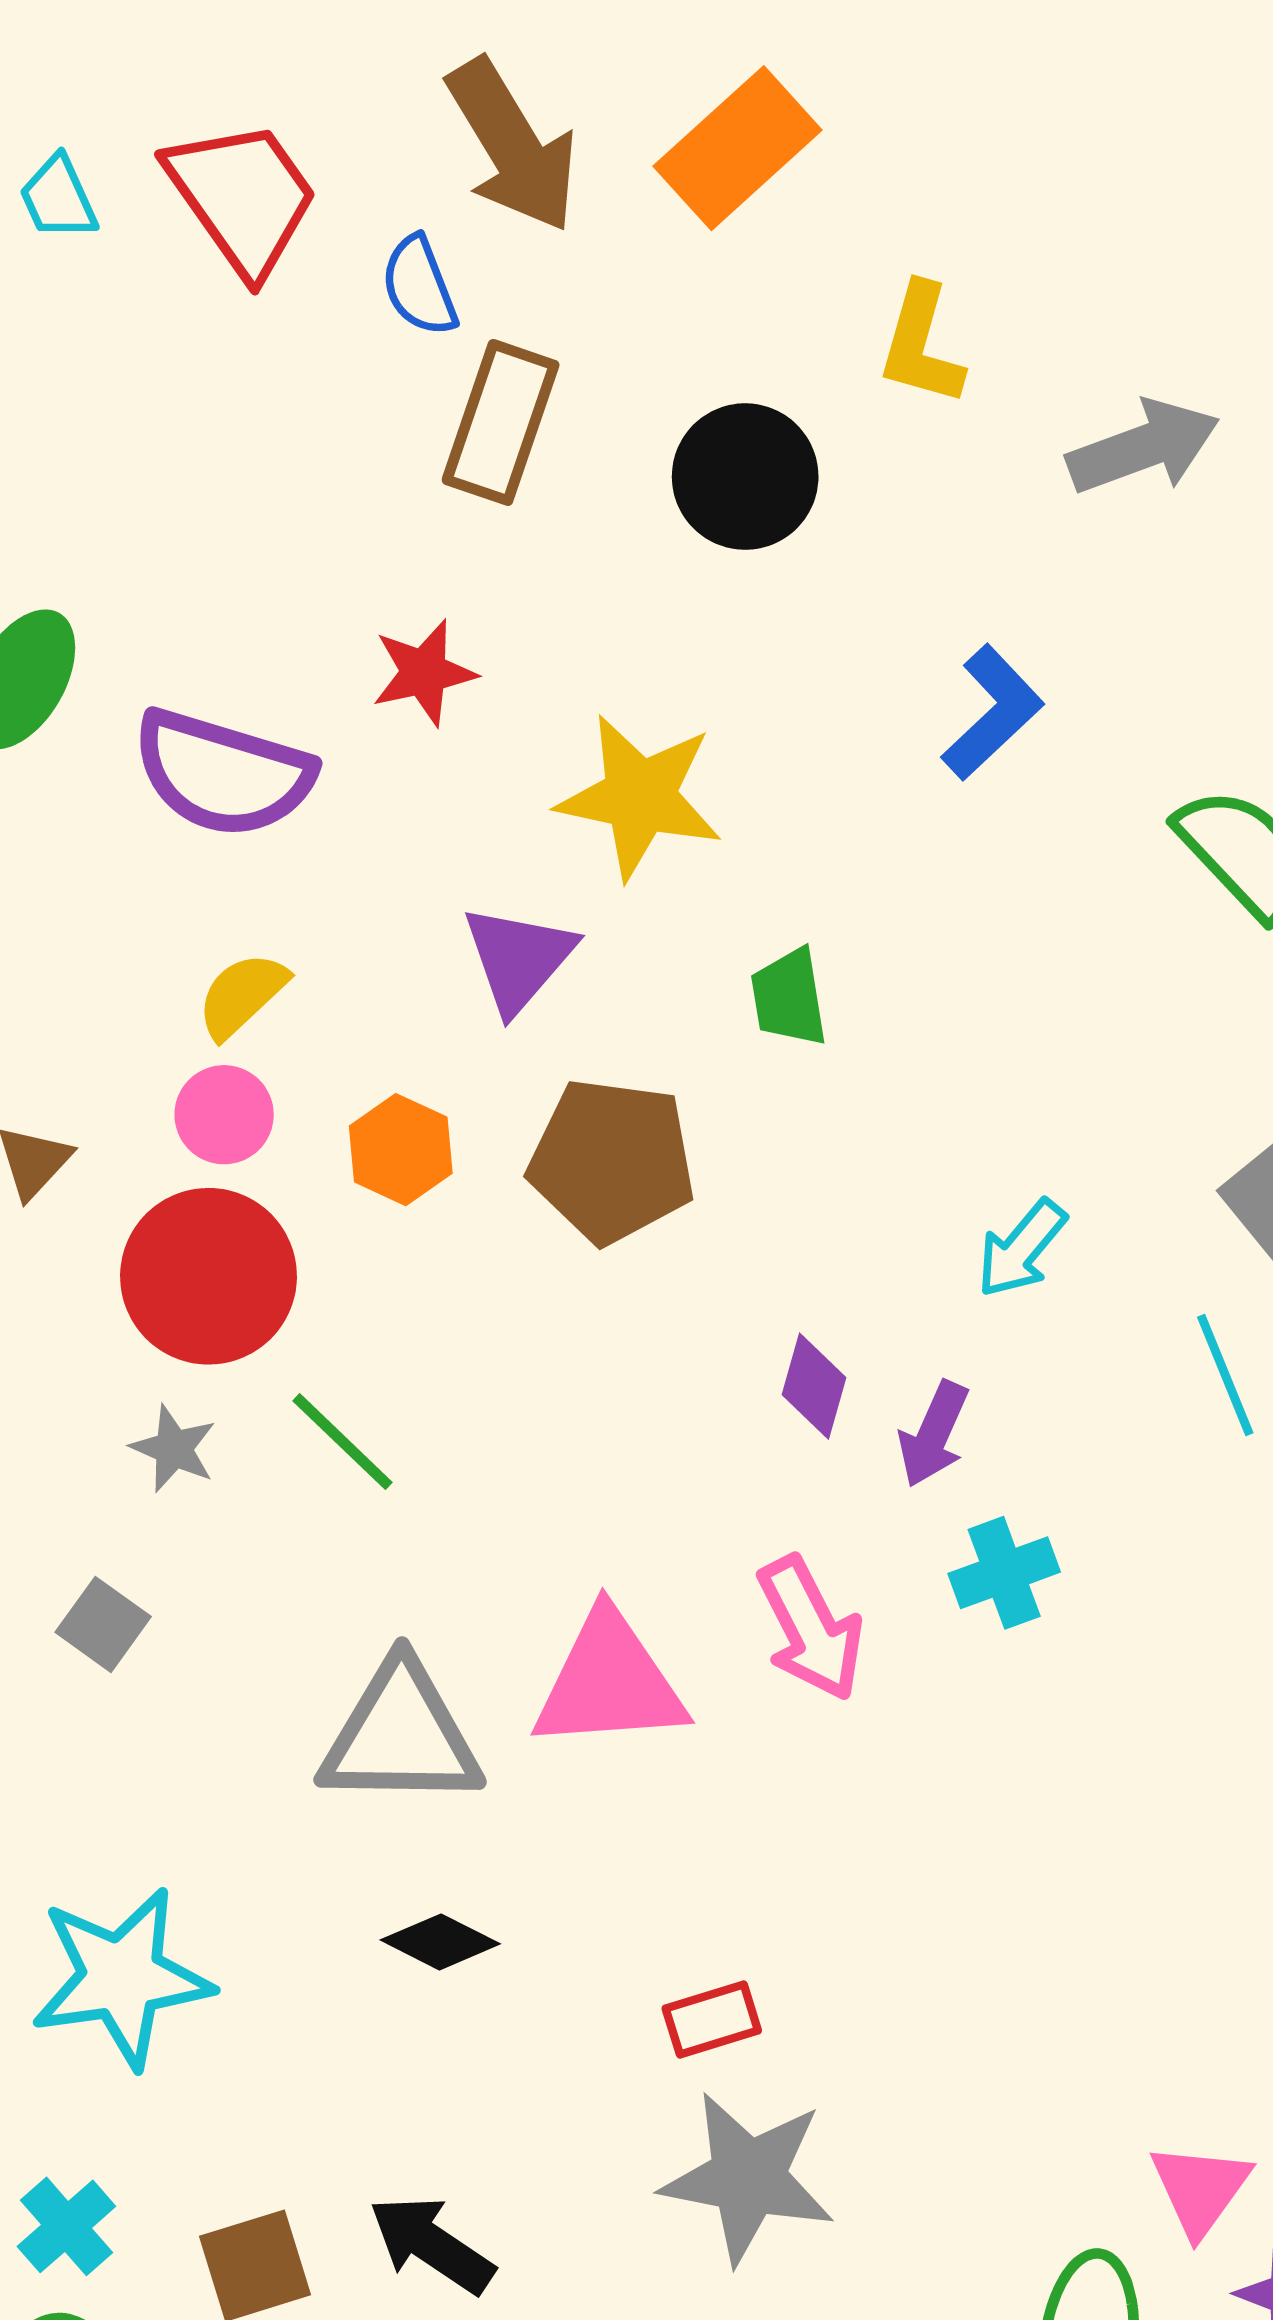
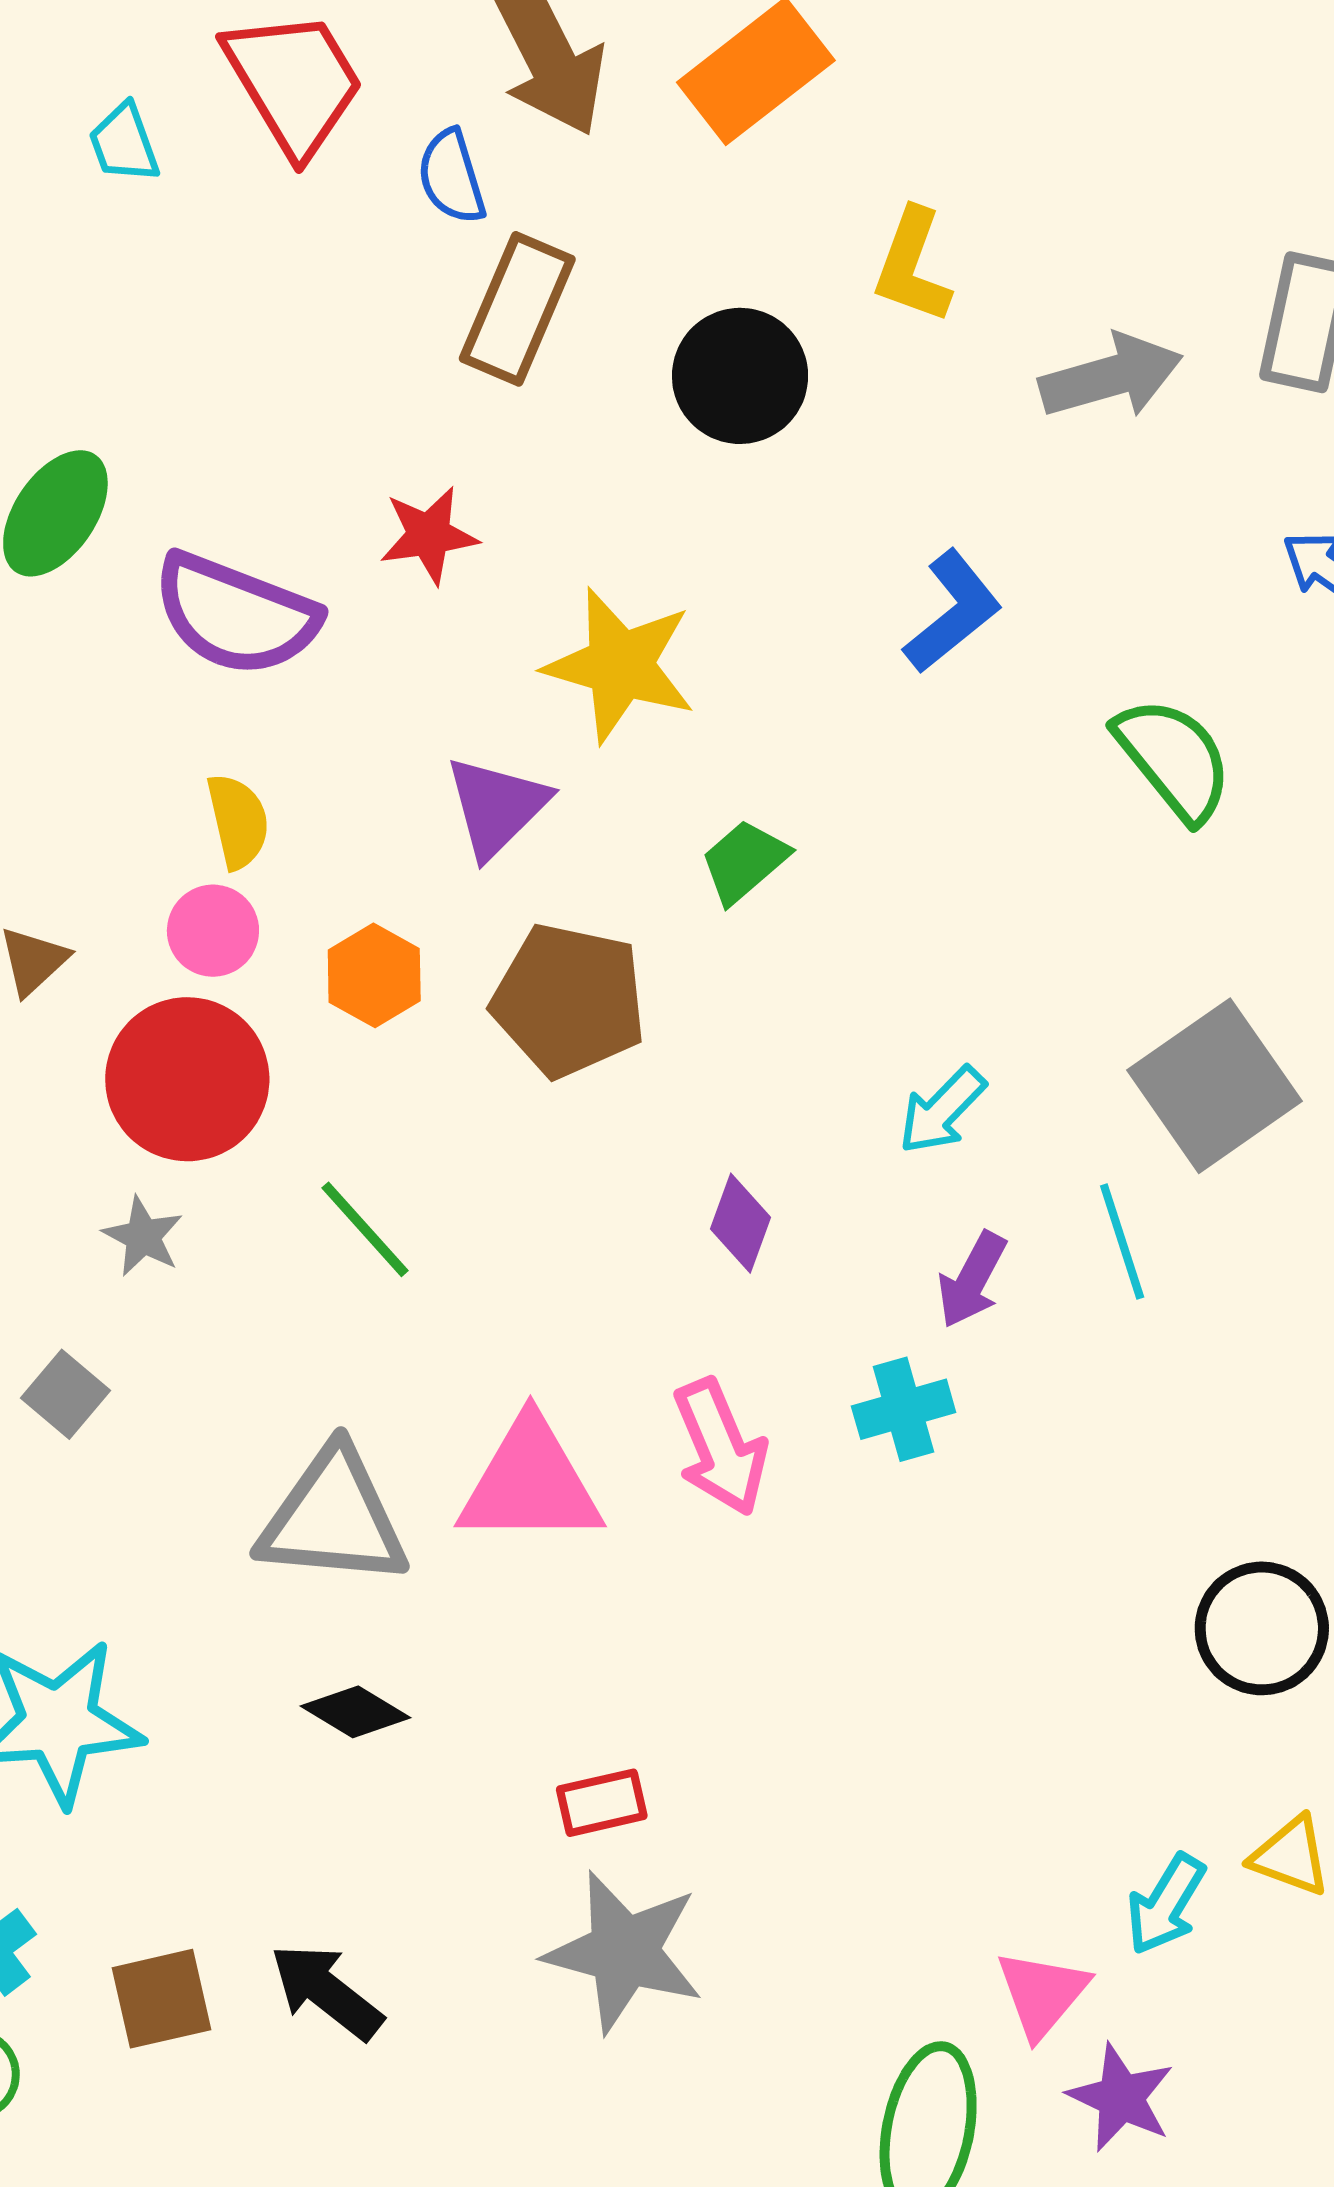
cyan trapezoid: (58, 198) -> (124, 143), moved
yellow semicircle: (242, 995) -> (238, 821), turned 116
green trapezoid: (789, 998) -> (744, 861), turned 54
purple arrow: (934, 1434) -> (972, 1280), moved
green line: (343, 1442) -> (365, 1229), moved

